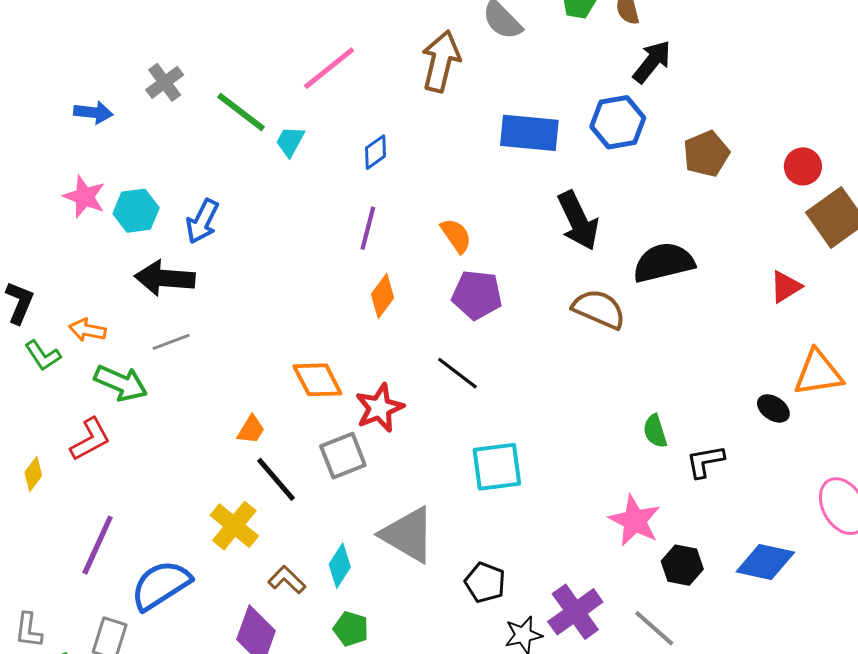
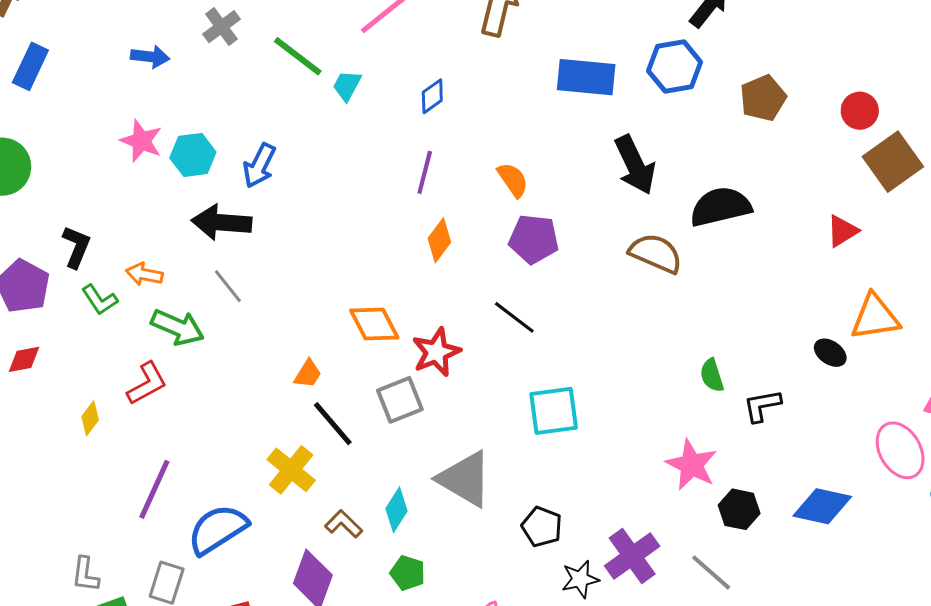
gray line: (171, 342) -> (228, 286), turned 72

